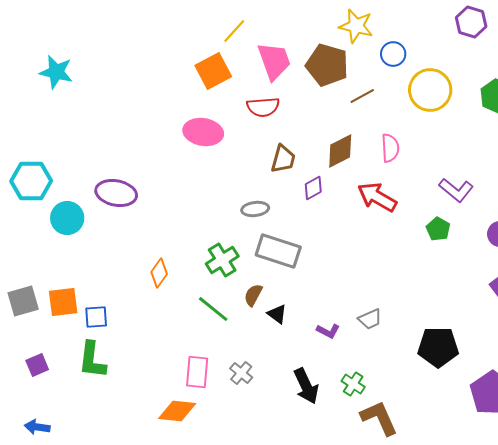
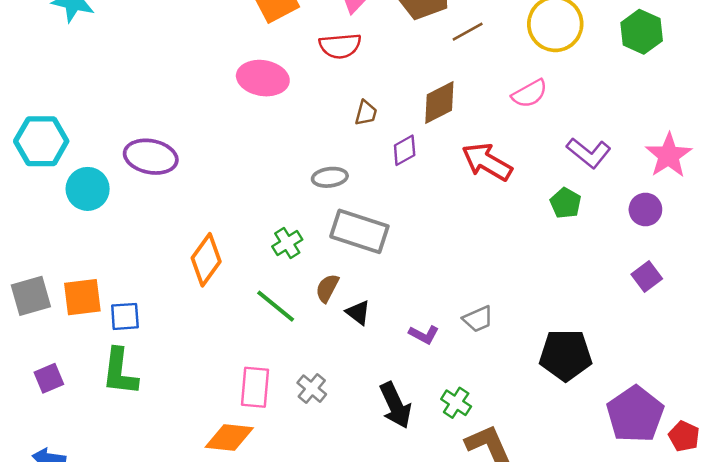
pink semicircle: (390, 148) -> (529, 94), moved, turned 64
brown trapezoid: (283, 159) -> (366, 113), size x0.7
green cross: (222, 260) -> (287, 243), size x0.7
orange diamond: (159, 273) -> (206, 260), size x1.4

